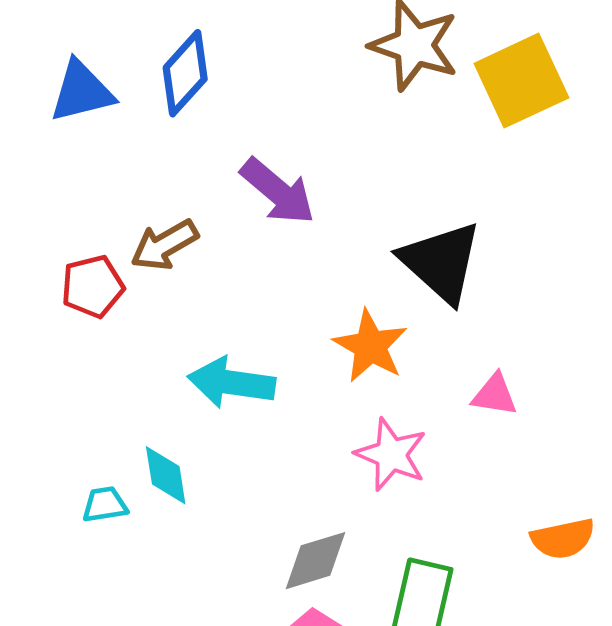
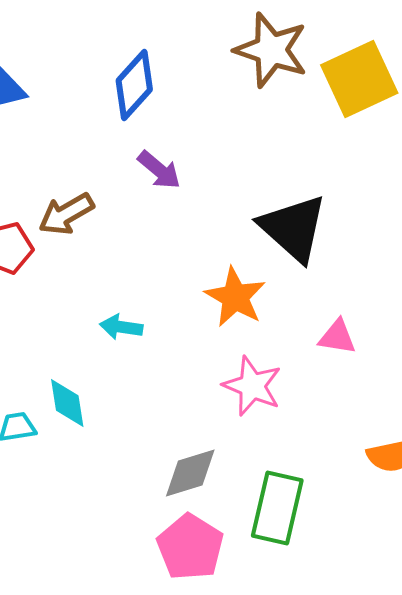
blue diamond: (185, 73) -> (134, 85), moved
purple arrow: (278, 191) -> (159, 170), size x0.7
cyan arrow: (231, 383) -> (121, 327), size x0.6

